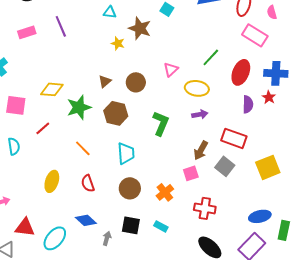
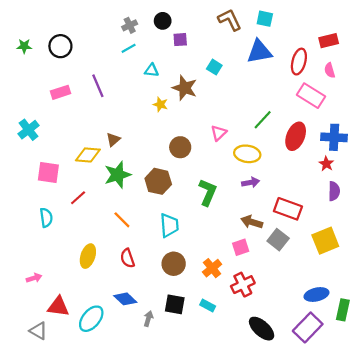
brown triangle: (105, 81) -> (113, 140), moved
purple semicircle: (248, 104) -> (334, 191), moved
brown arrow: (201, 150) -> (252, 222), turned 78
red cross: (205, 208) -> (243, 285), moved, turned -35

